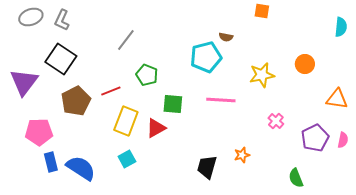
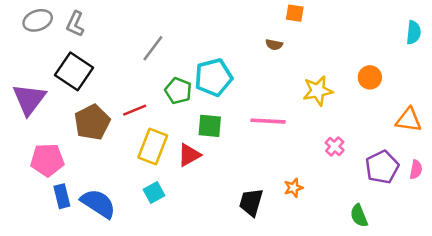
orange square: (262, 11) -> (295, 13), moved
cyan pentagon: (206, 57) -> (213, 77), moved

